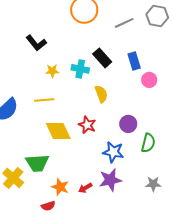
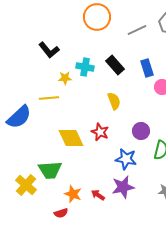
cyan cross: (80, 69) -> (85, 67), moved
yellow line: (44, 100) -> (49, 98), moved
red arrow: (85, 188) -> (98, 195), turned 64

